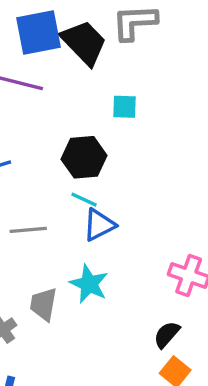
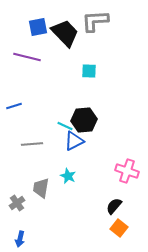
blue square: (38, 32) -> (38, 27), size x0.7
black hexagon: (84, 157) -> (84, 120), moved
cyan star: (89, 284) -> (68, 176), size x0.7

